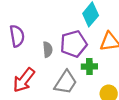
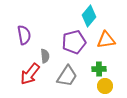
gray semicircle: (48, 50) -> (45, 56), moved
green cross: (89, 67) -> (99, 69), moved

